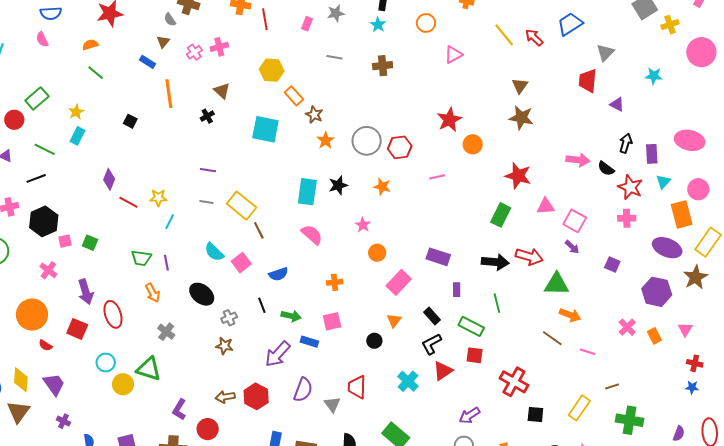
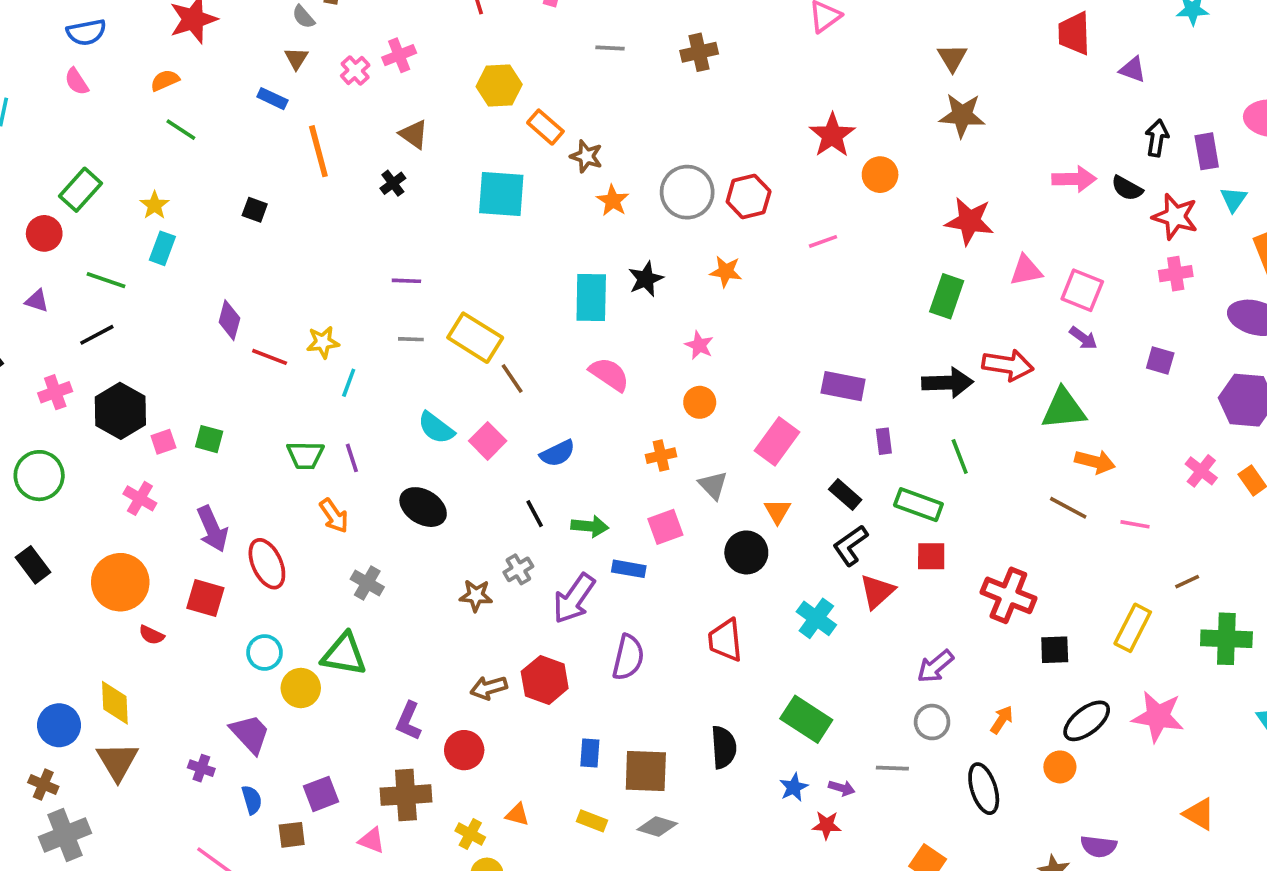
orange circle: (377, 253) -> (700, 402), moved
gray cross: (229, 318) -> (518, 569), moved
black circle: (374, 341) -> (746, 552), size x1.5
purple trapezoid: (54, 384) -> (250, 734), moved
gray triangle: (332, 404) -> (713, 485), moved

